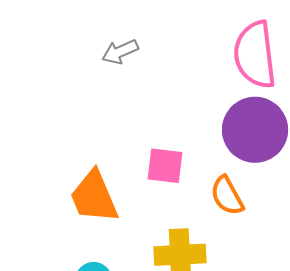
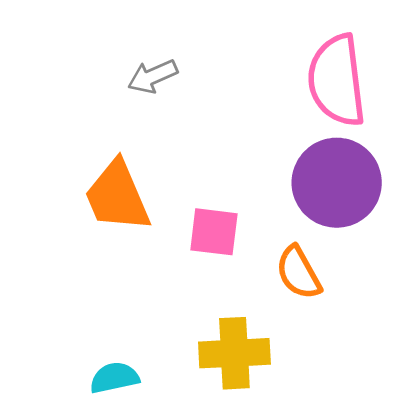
orange trapezoid: (94, 197) -> (117, 196), moved

